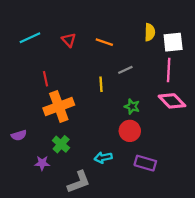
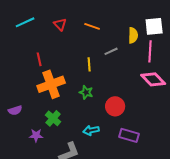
yellow semicircle: (150, 32) -> (133, 35), moved
green star: (132, 106) -> (86, 92), moved

